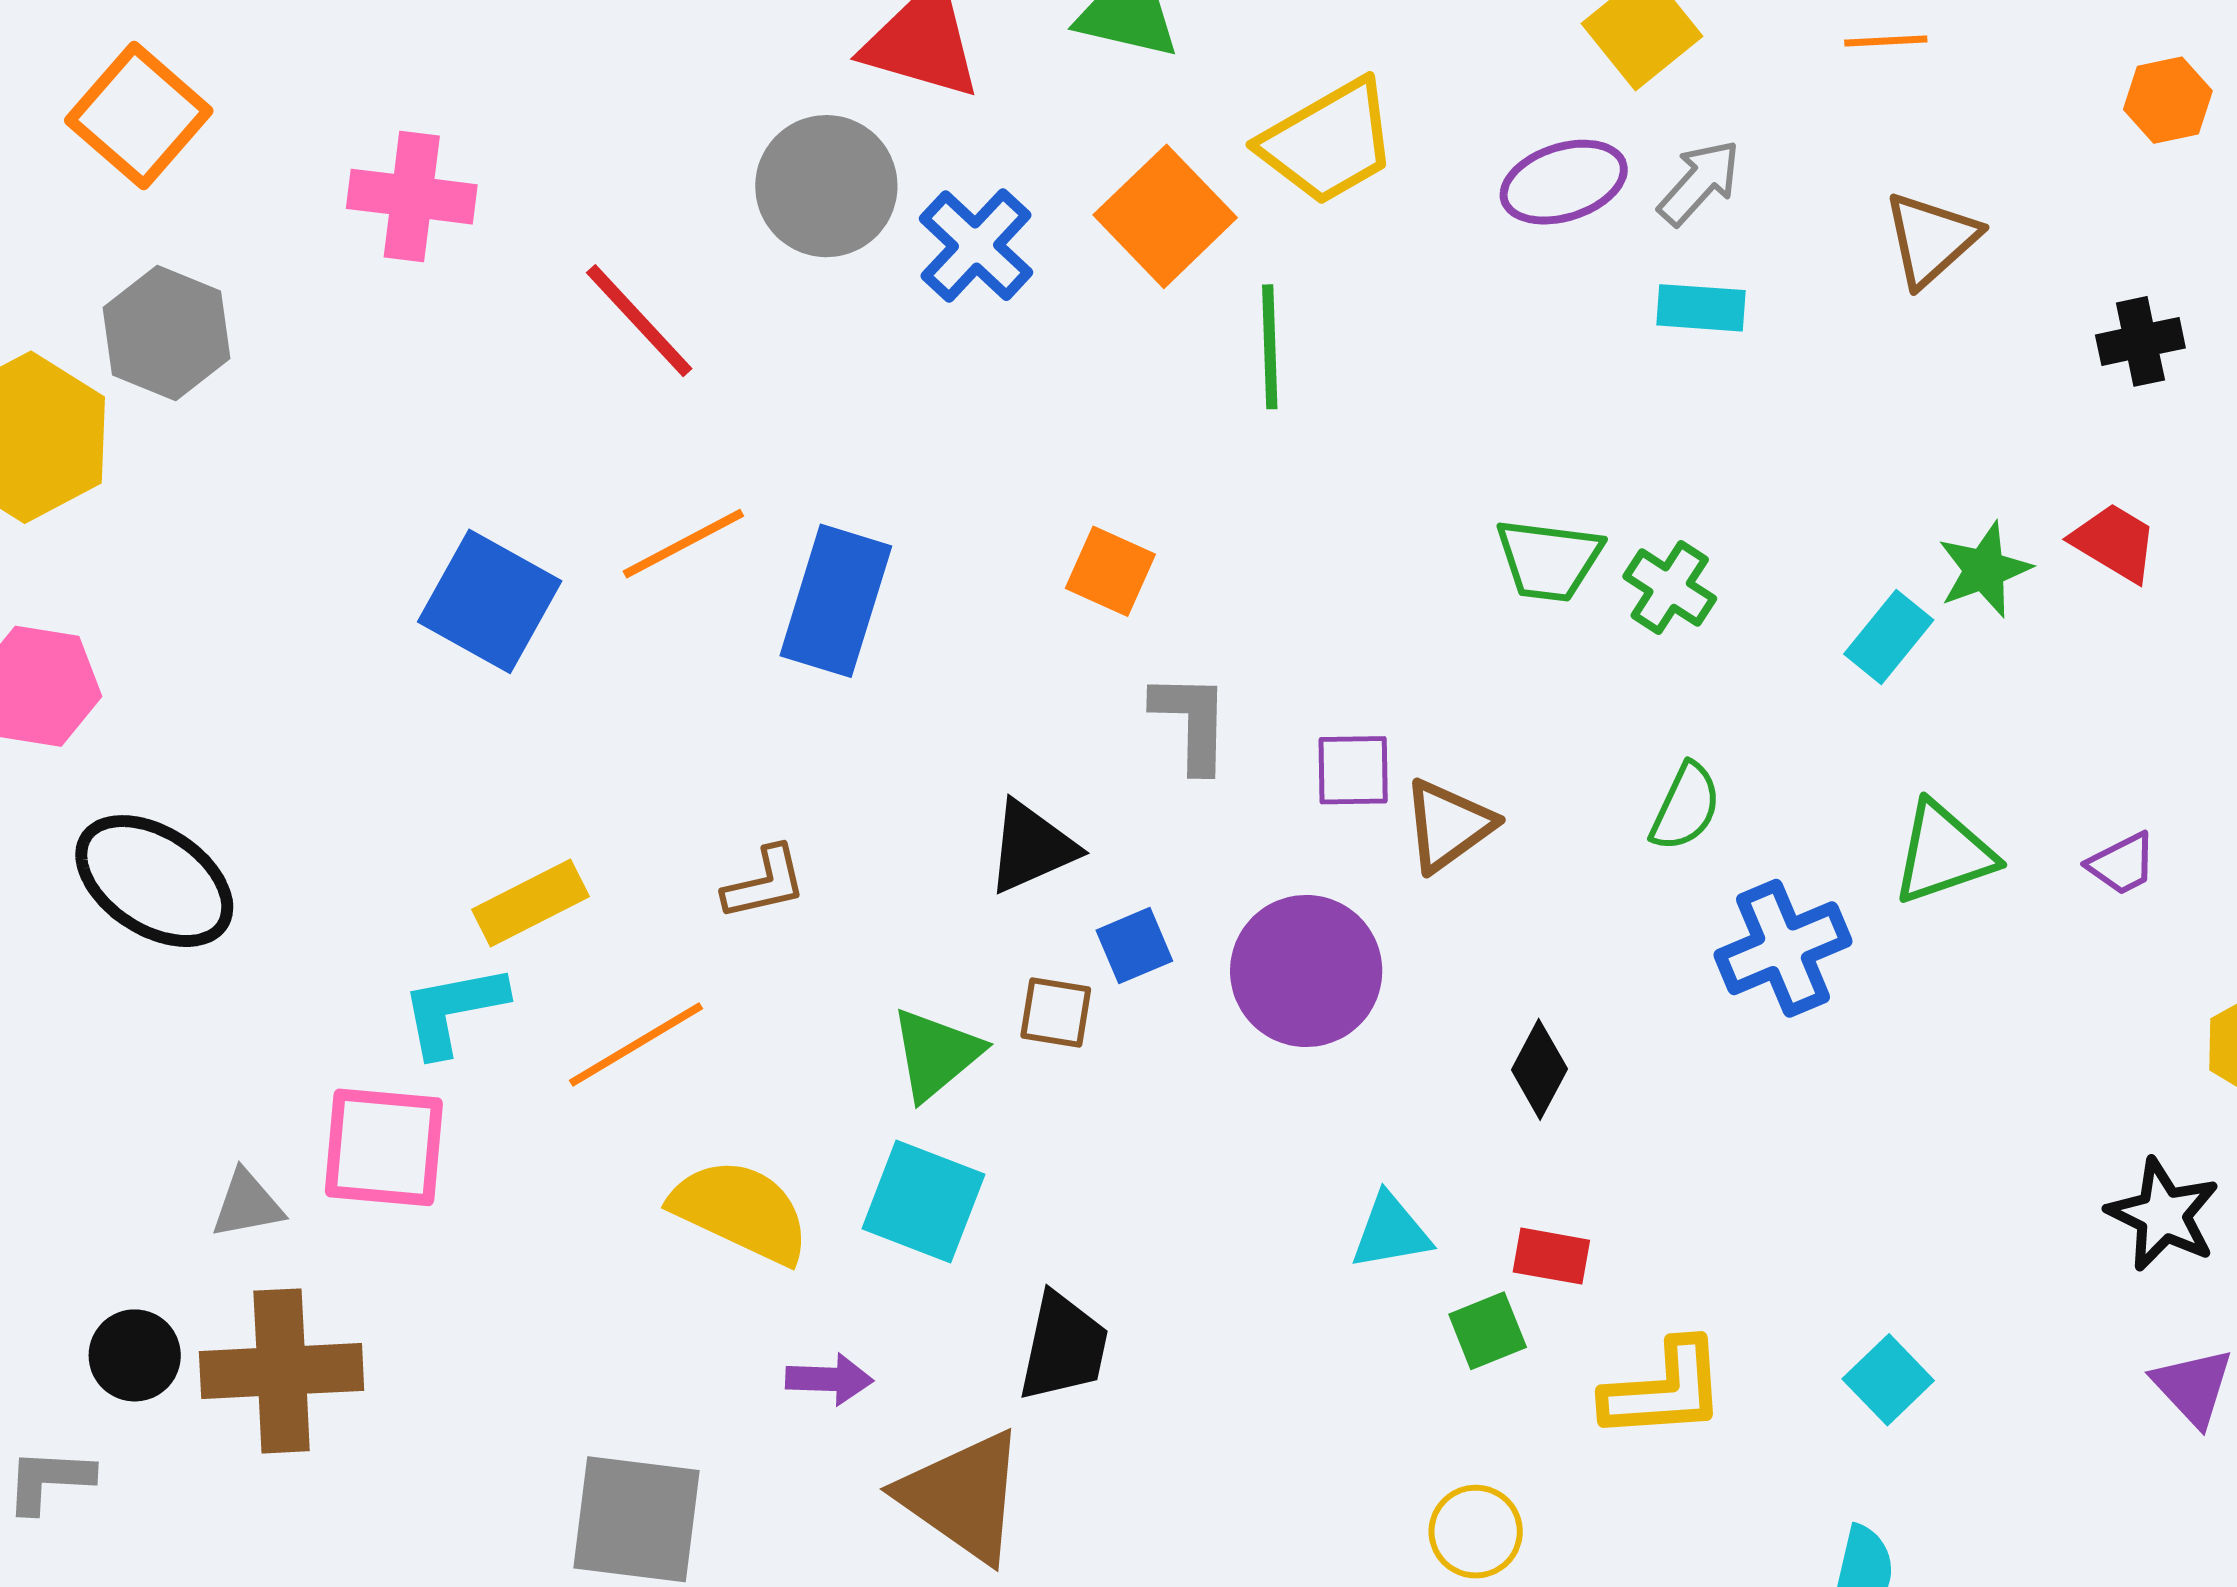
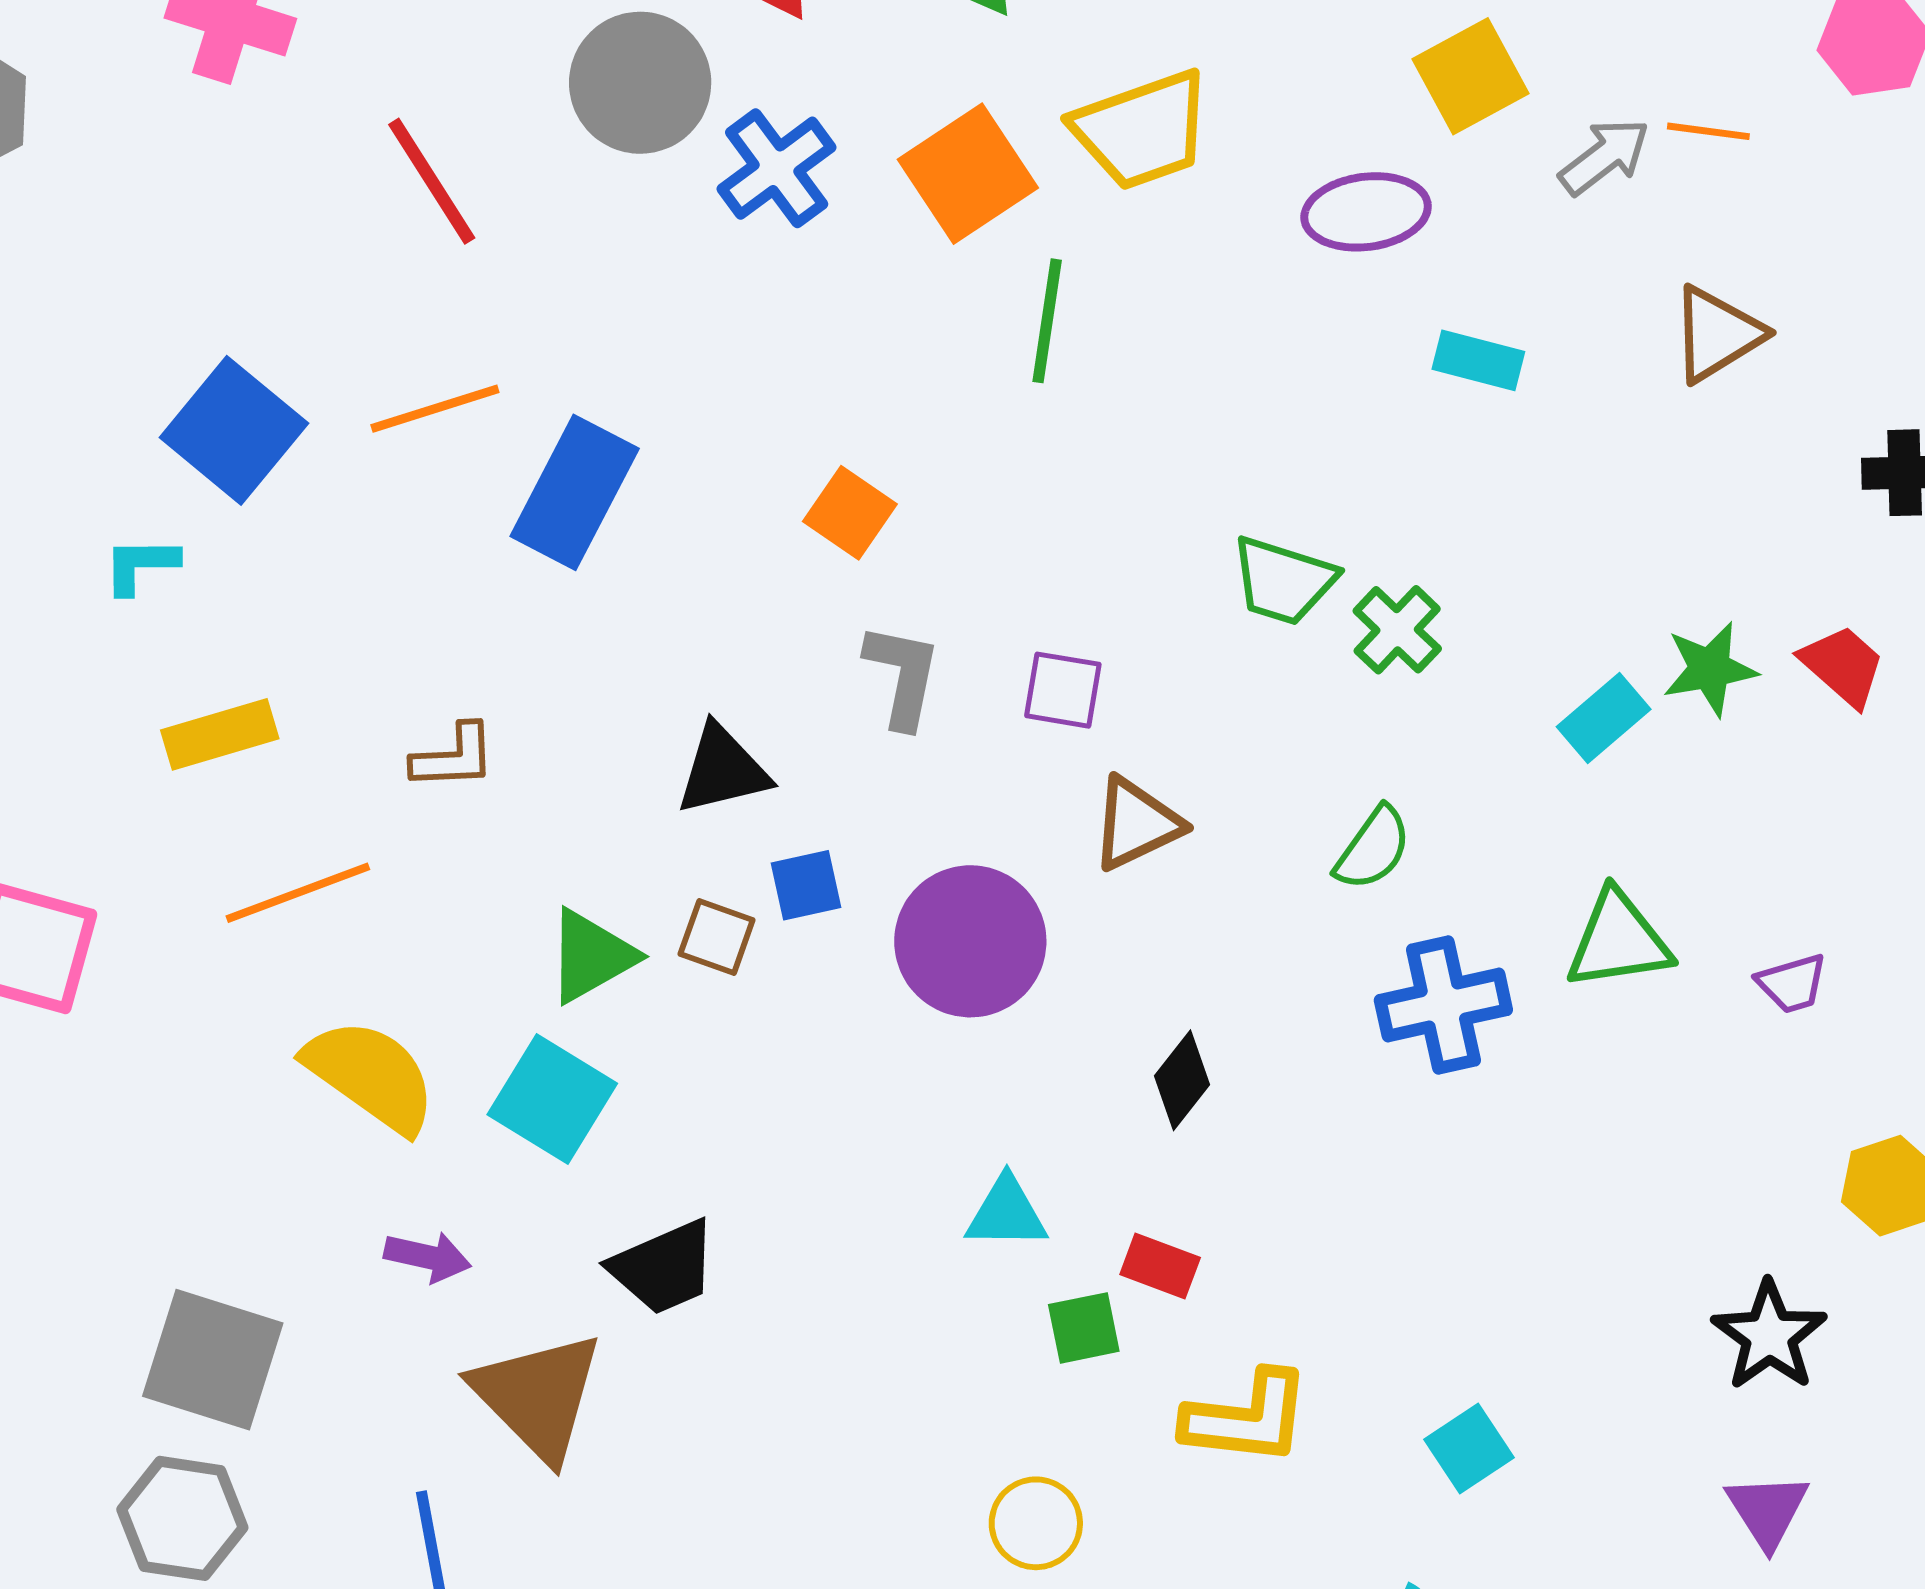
gray arrow: (1699, 183) -> (1604, 156), moved
purple square: (1353, 770) -> (1063, 690), moved
cyan L-shape: (453, 1010) -> (141, 565), moved, size x0.7
black trapezoid: (1063, 1347) -> (664, 1267), turned 44

